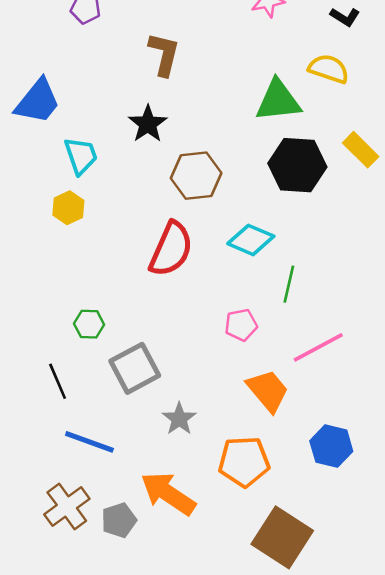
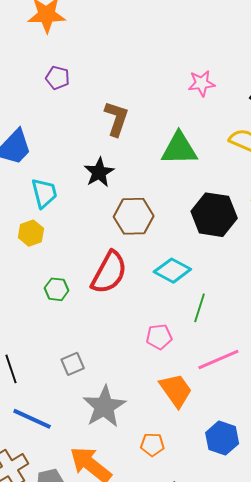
green triangle: (278, 101) -> (179, 149), moved
green hexagon: (89, 324) -> (57, 289), moved
gray square: (135, 368) -> (73, 364), size x0.6
gray star: (179, 419) -> (104, 407), size x1.6
orange pentagon: (244, 462) -> (152, 445), size x0.6

